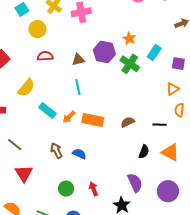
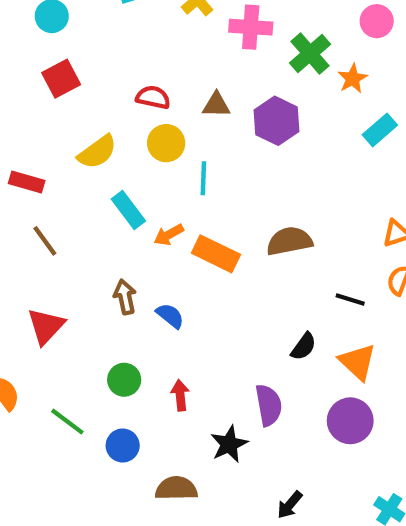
yellow circle: (37, 29) -> (166, 143), moved
orange star: (129, 39) -> (353, 79), moved
cyan rectangle: (154, 53) -> (380, 130), moved
brown triangle: (78, 60) -> (216, 105), moved
green cross: (130, 64) -> (310, 54), moved
brown semicircle: (128, 122) -> (289, 241), moved, size x1.5
brown line: (15, 145) -> (45, 241), moved
purple circle: (168, 191) -> (350, 421), moved

